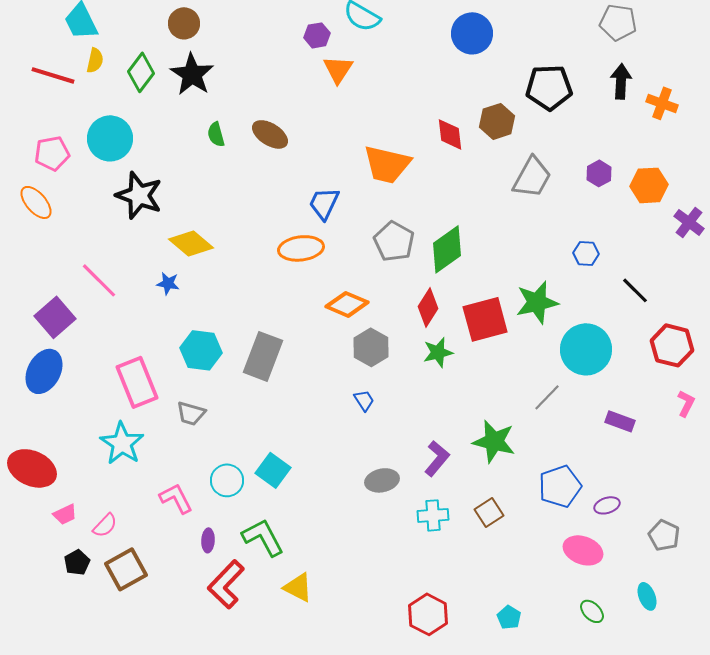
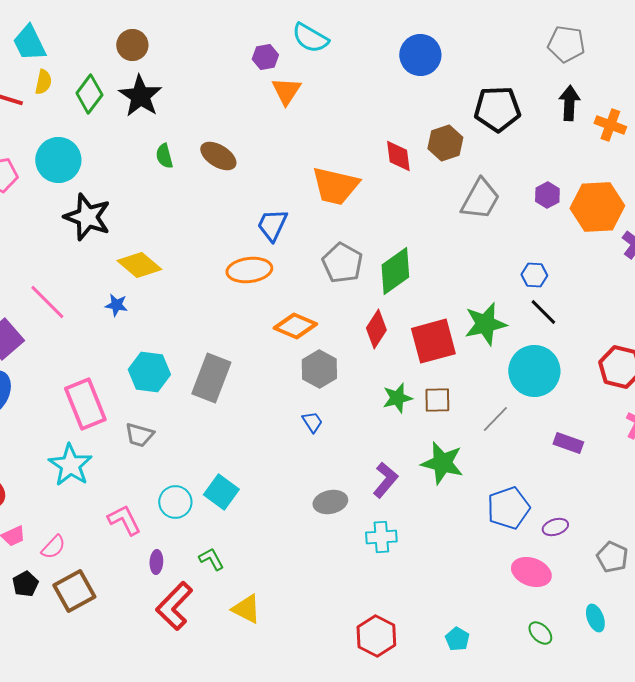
orange hexagon: (649, 185) -> (597, 207), size x1.4
black line: (635, 290) -> (543, 312), moved
green star: (438, 352) -> (397, 398), moved
brown square: (489, 512) -> (437, 400), moved, turned 32
green L-shape: (263, 537) -> (211, 559), size x0.6

